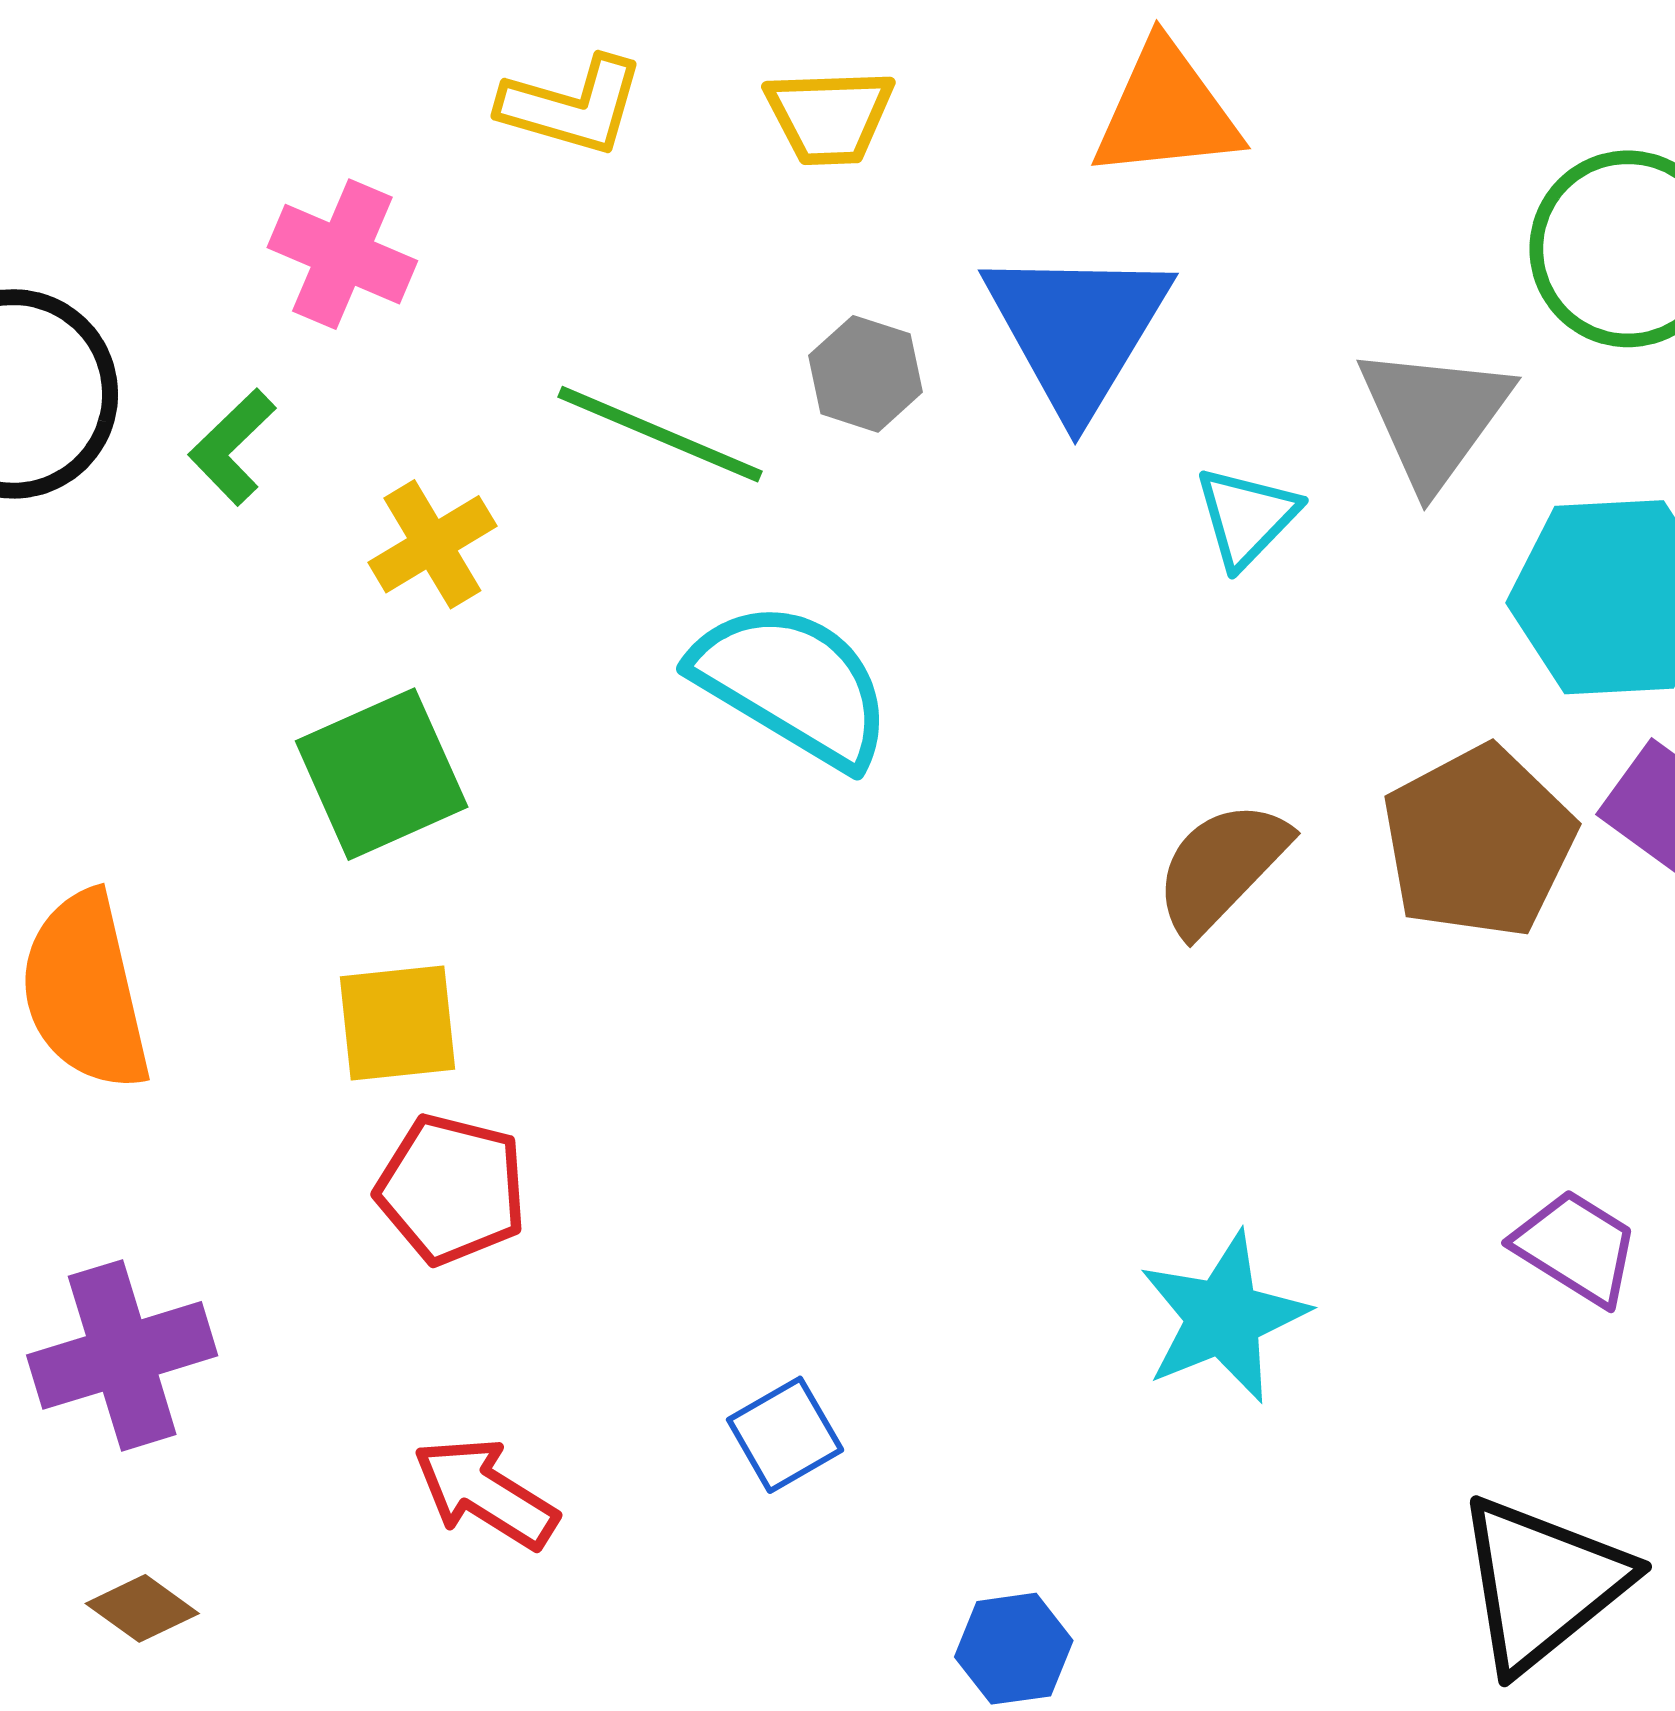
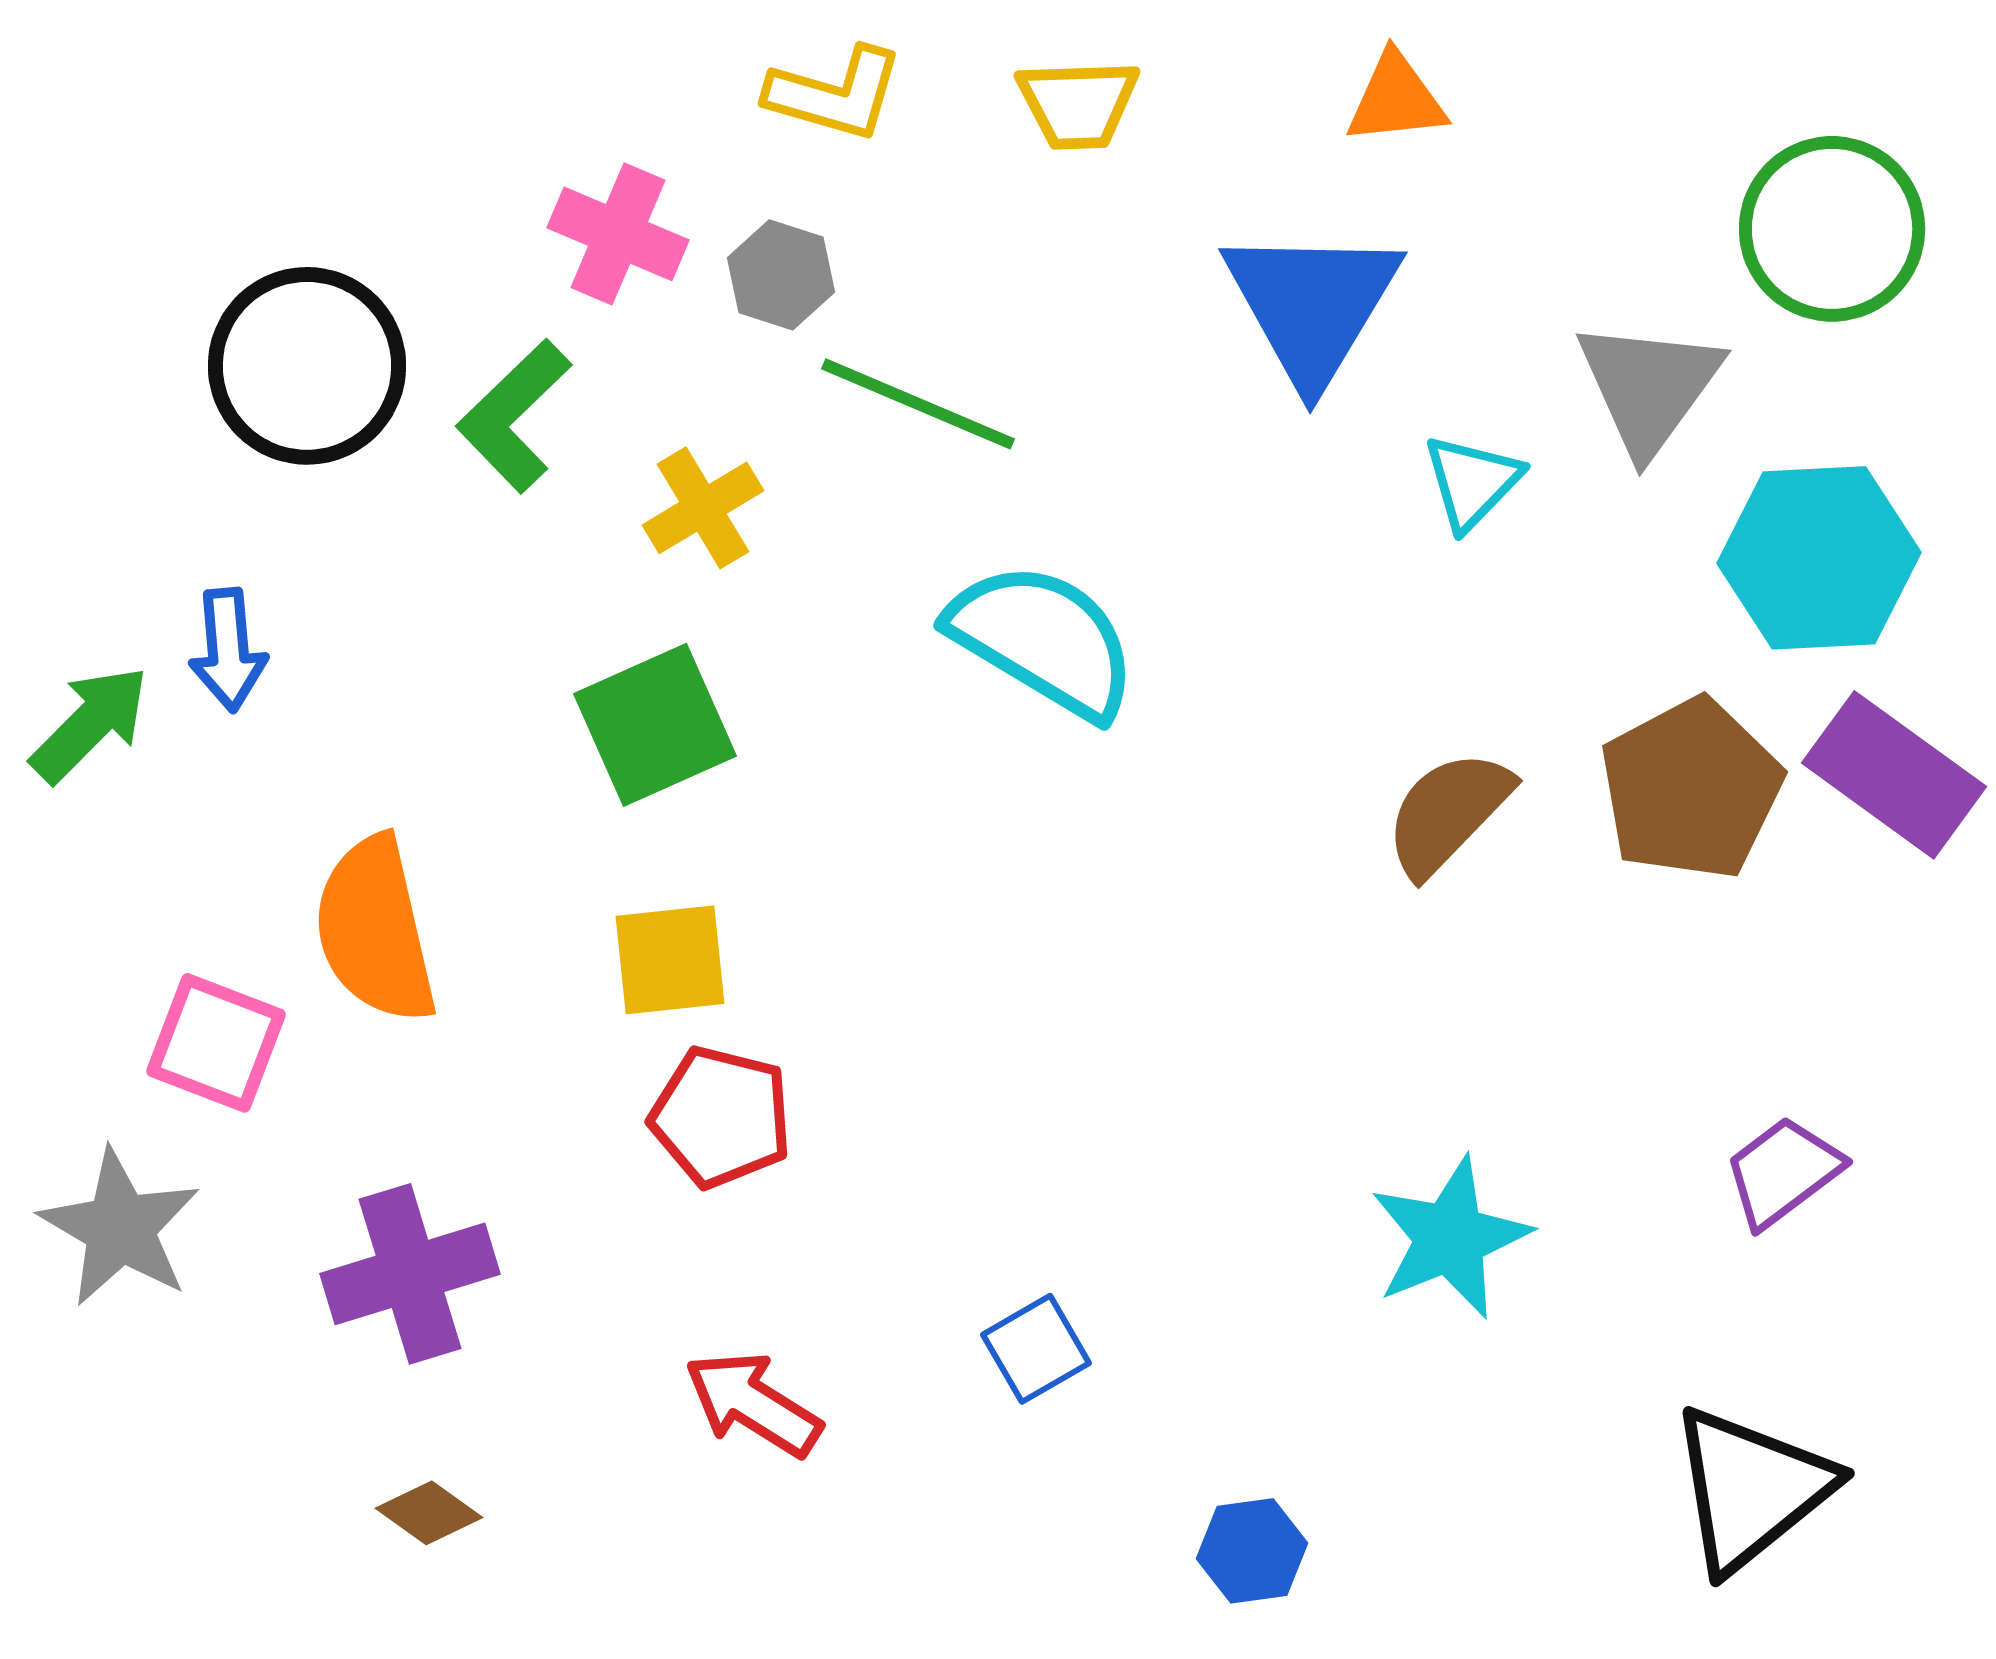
orange triangle: (1166, 111) -> (1396, 99), size x0.7
gray hexagon: (865, 374) -> (781, 275), moved
green L-shape: (232, 447) -> (514, 416), size x1.4
purple trapezoid: (1576, 1247) -> (1783, 1172), turned -69

